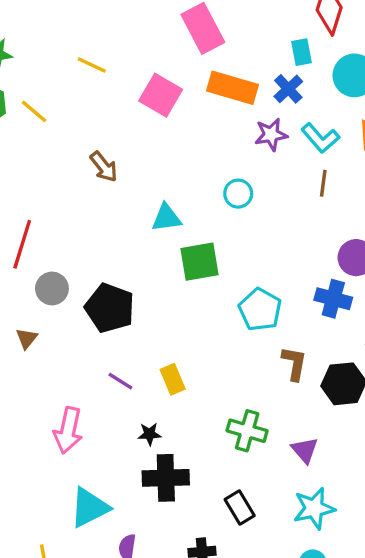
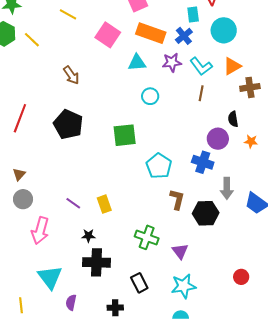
cyan triangle: (166, 218) -> (137, 63), moved
gray circle: (52, 288) -> (23, 199), moved
black pentagon: (110, 308) -> (68, 124), moved
cyan triangle: (89, 508) -> (50, 277), turned -44

